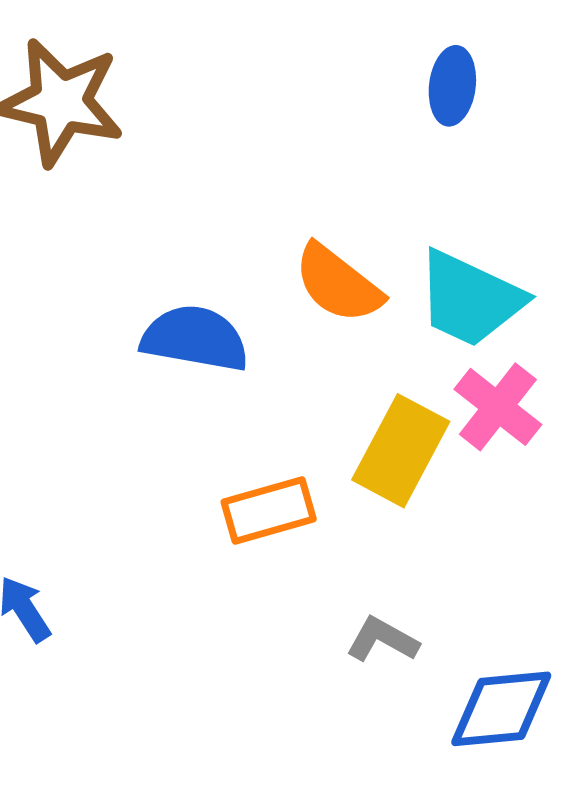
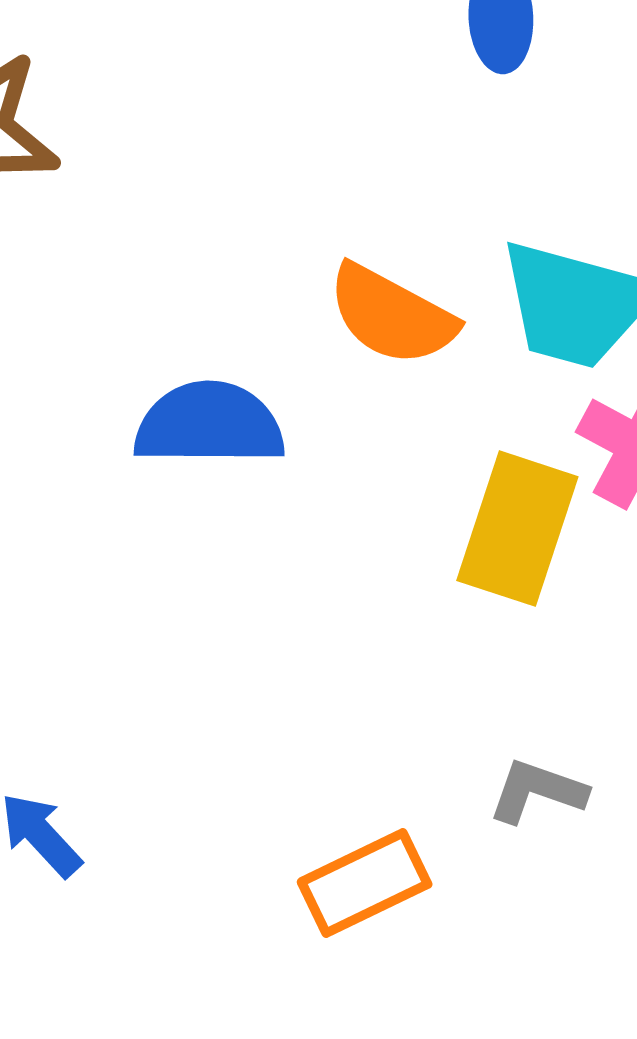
orange rectangle: (269, 510) -> (365, 883), moved

